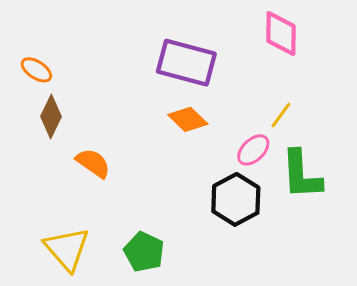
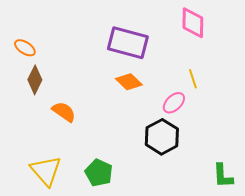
yellow line: (281, 115) -> (193, 79), turned -54
green L-shape: (301, 175) -> (223, 176), moved, size x0.7

